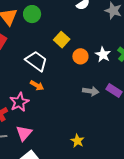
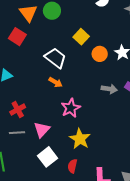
pink star: (19, 102) -> (71, 108), moved
yellow star: (77, 141) -> (80, 139), moved, size x1.5

